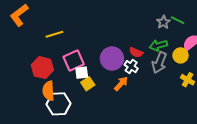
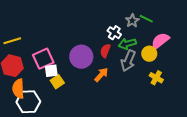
yellow line: (54, 34) -> (12, 41), moved
red semicircle: (136, 52) -> (105, 51), turned 88
white cross: (131, 67) -> (114, 33), moved
orange arrow: (121, 84) -> (101, 75), moved

